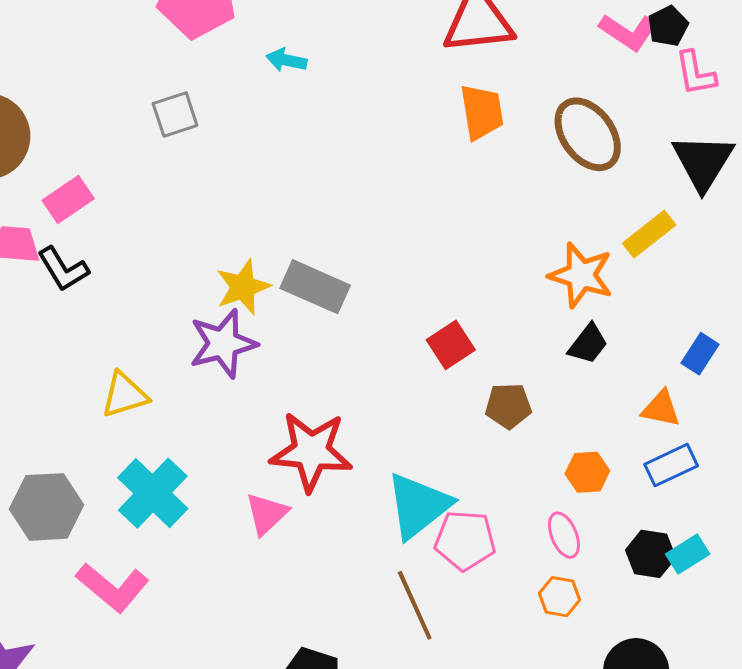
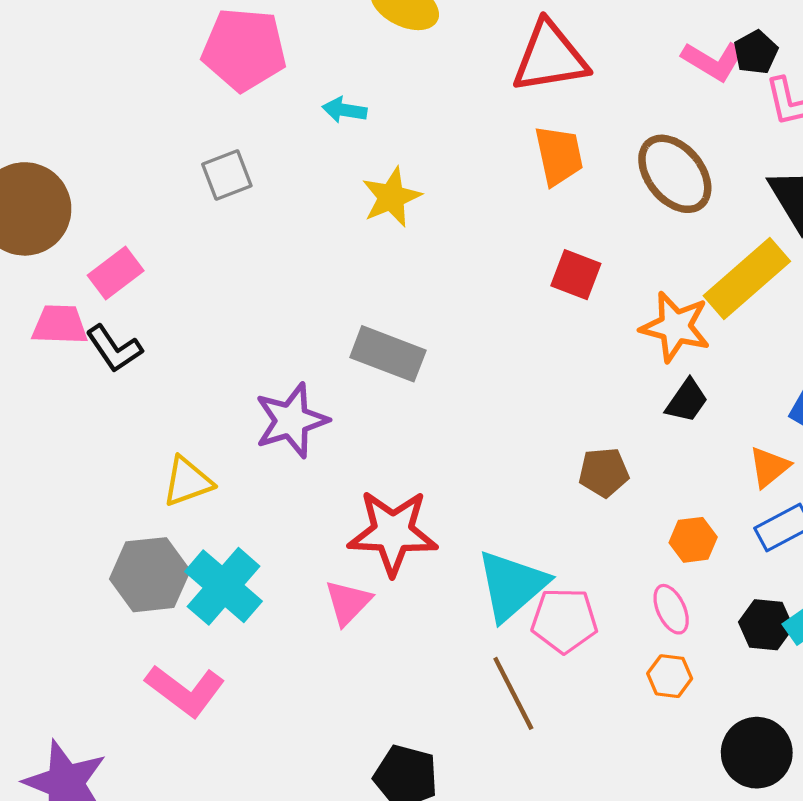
yellow rectangle: (649, 234) -> (747, 279), size x1.5
yellow star: (243, 287) -> (391, 197), moved
red square: (451, 345) -> (576, 275), moved, turned -33
orange triangle: (661, 409) -> (769, 467), turned -48
gray hexagon: (47, 507) -> (150, 575), moved

